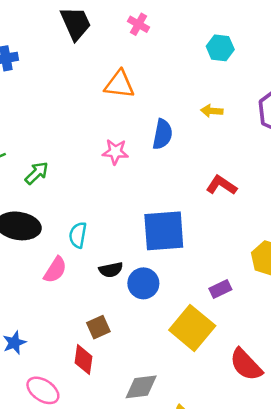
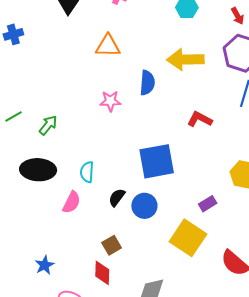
yellow arrow: (212, 111) -> (185, 60), size x2.0
black semicircle: (111, 270) -> (117, 197), turned 144

